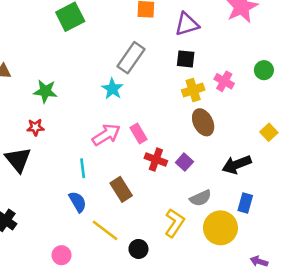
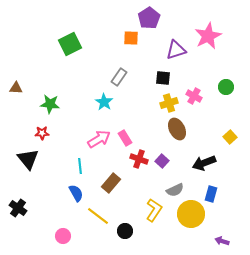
purple triangle: (187, 24) -> (176, 50), moved
gray rectangle: (131, 58) -> (119, 77), size x0.7
brown rectangle: (121, 189) -> (111, 183), turned 72

